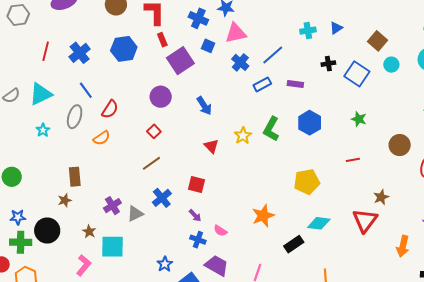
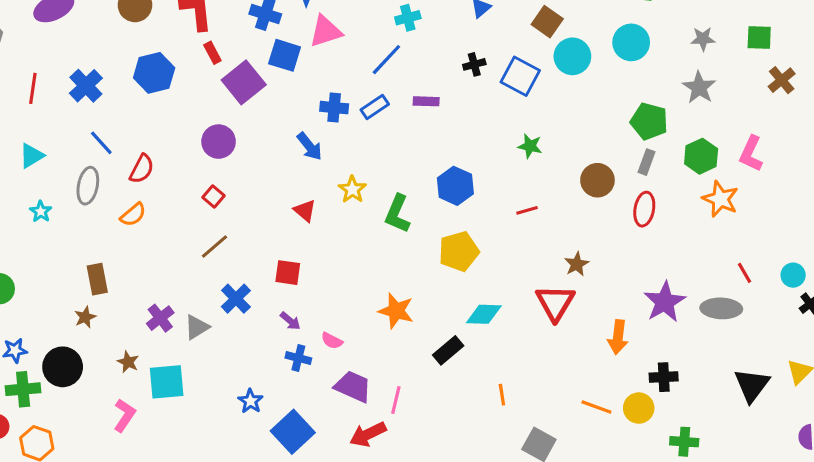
cyan cross: (308, 31) -> (408, 18), moved
blue square: (208, 46) -> (285, 55), size x1.5
blue cross: (240, 62) -> (334, 108), moved, turned -30
cyan circle: (391, 65) -> (572, 56), size x1.5
cyan triangle: (41, 94) -> (32, 156), size x0.7
blue arrow: (204, 106) -> (310, 146), moved
blue hexagon: (310, 123) -> (455, 186), moved
green L-shape: (271, 129) -> (397, 214), moved
orange star: (263, 216) -> (396, 311), turned -30
purple trapezoid: (217, 266) -> (353, 387), moved

